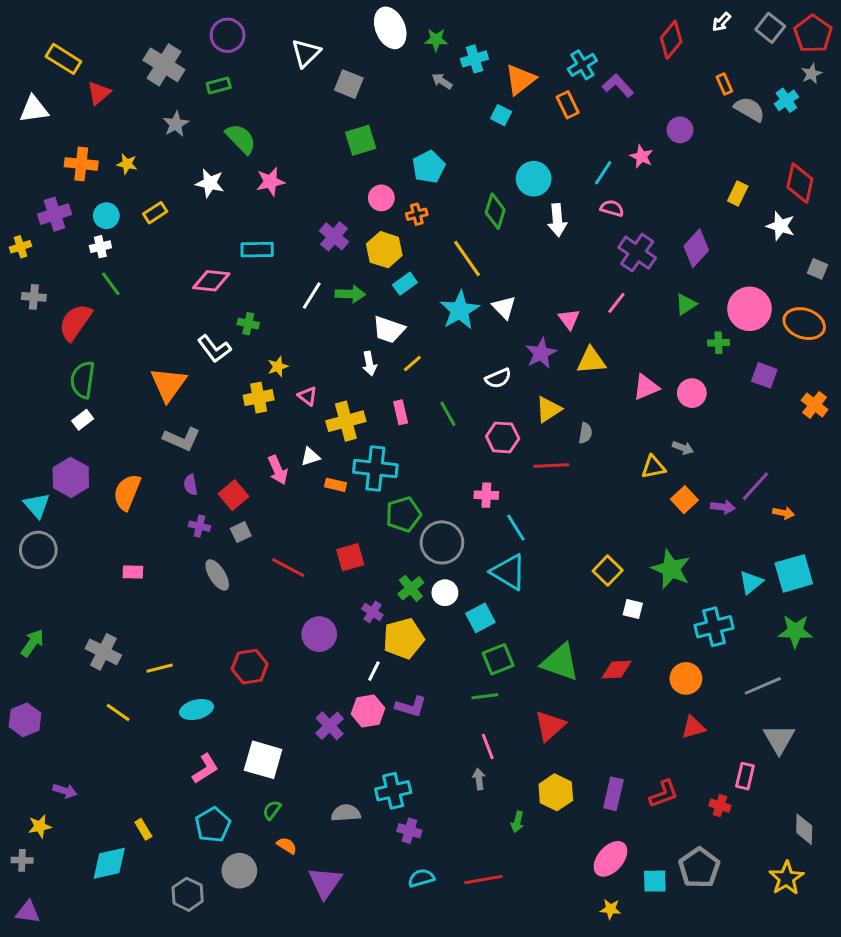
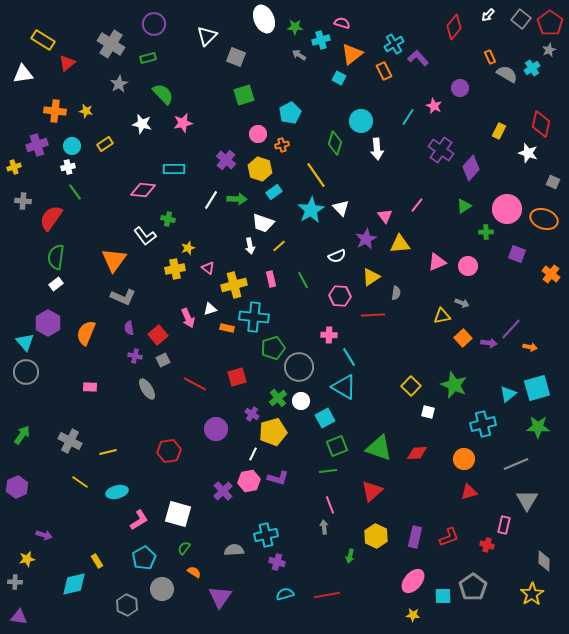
pink semicircle: (612, 208) -> (342, 23), moved
purple cross: (637, 253) -> (441, 150), moved
cyan ellipse: (196, 710) -> (117, 492), moved

